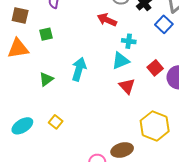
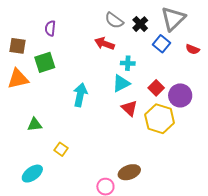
green square: (46, 34) -> (45, 62), size x1.5
green triangle: (46, 79) -> (35, 125), moved, turned 35
cyan ellipse: (22, 126) -> (32, 174), moved
yellow hexagon: (155, 126) -> (160, 119), moved

